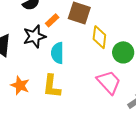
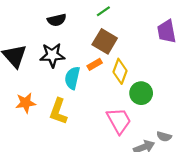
orange rectangle: (52, 20) -> (95, 64), moved
orange star: (20, 85) -> (26, 103), turned 30

